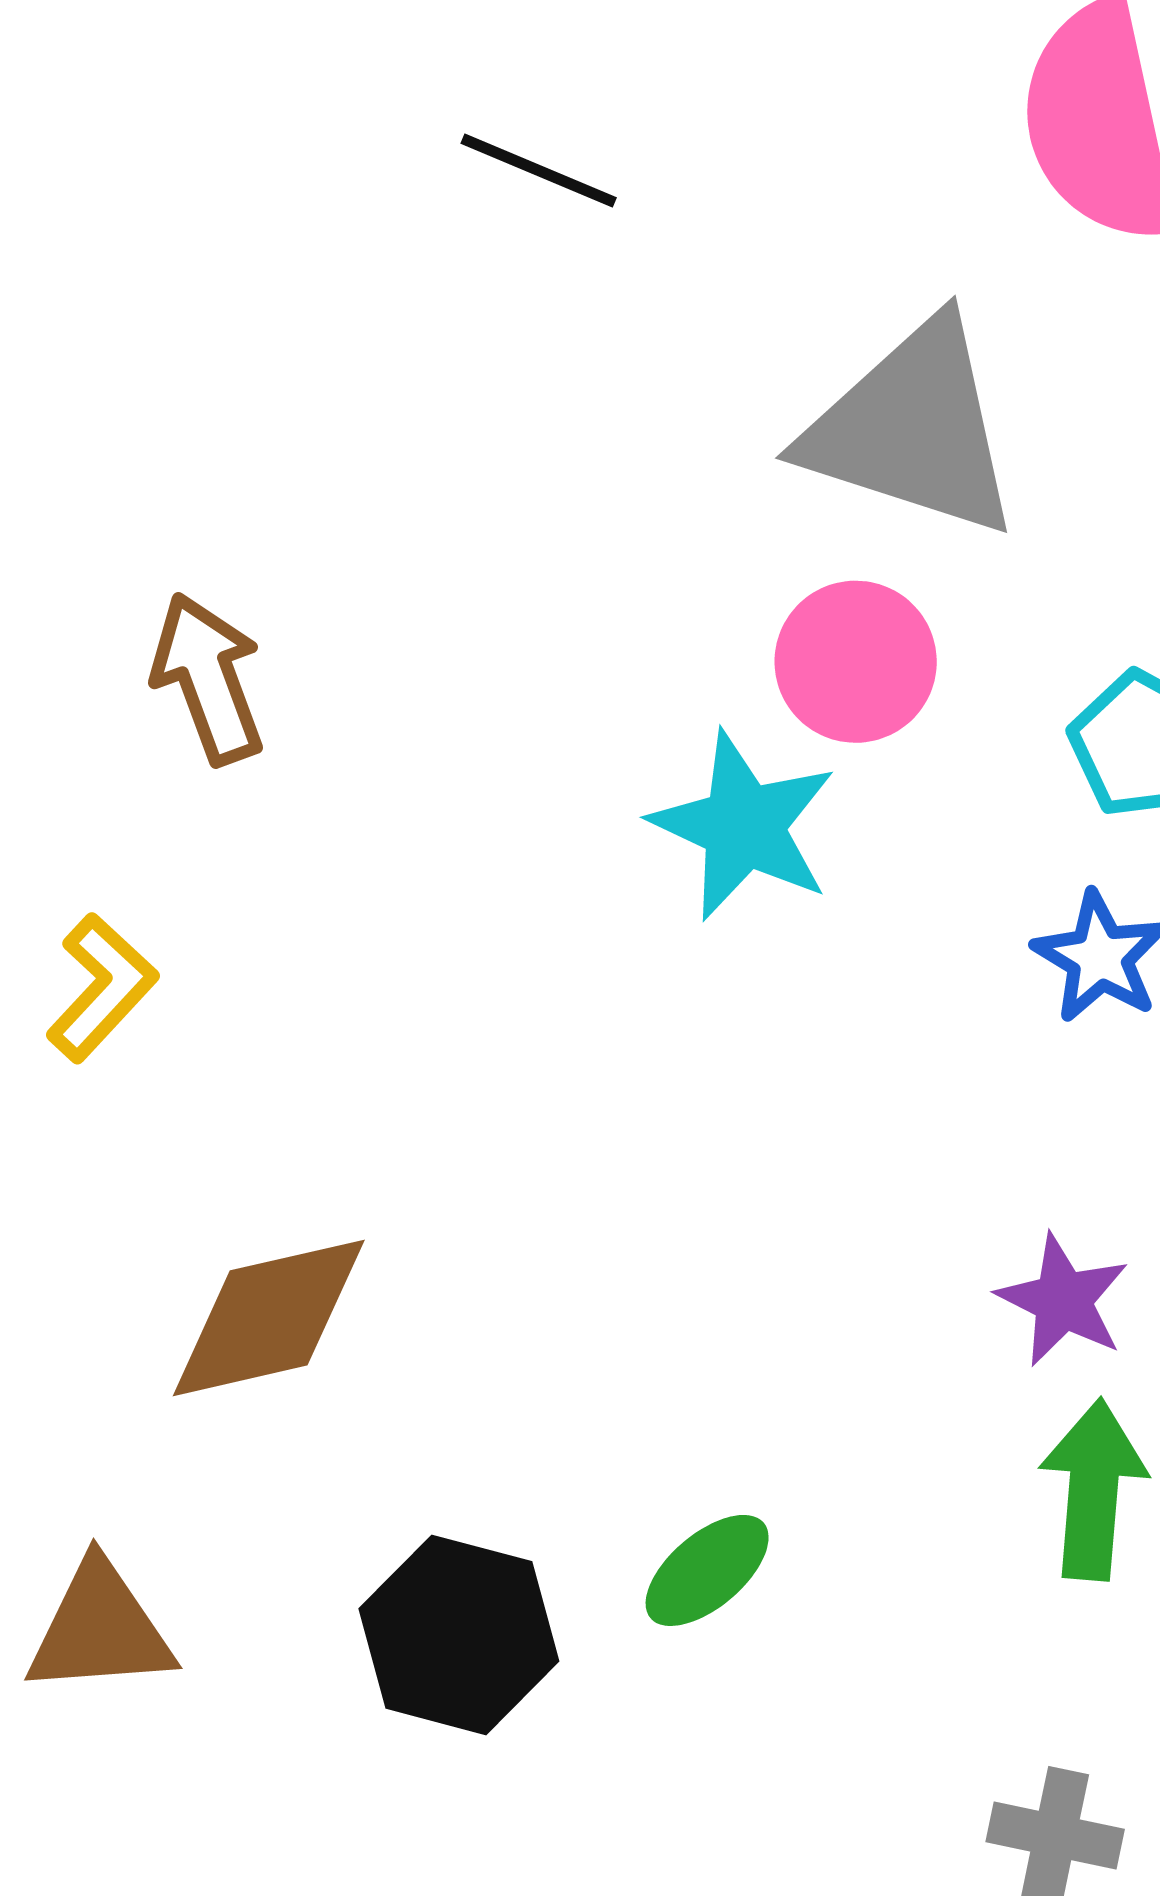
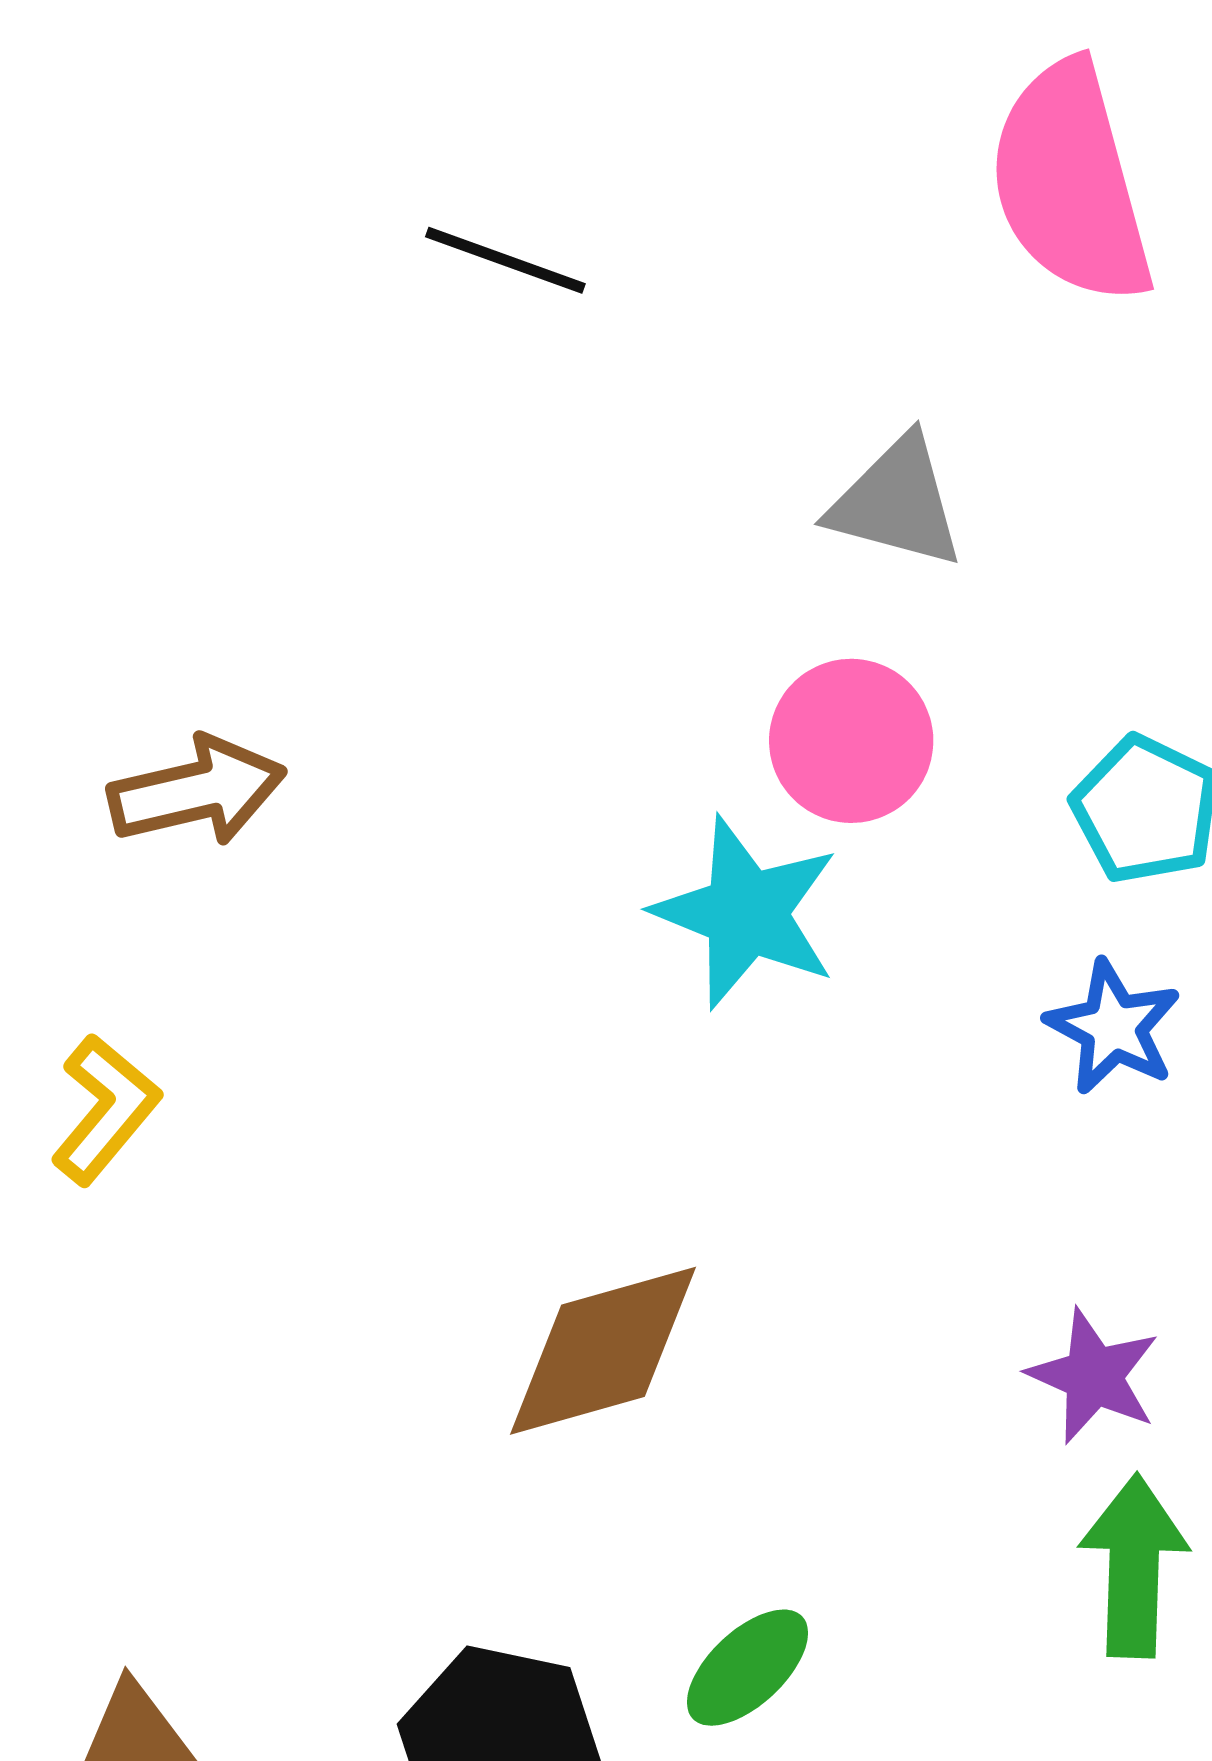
gray triangle: (912, 429) -> (897, 502), size x0.6
brown arrow: (208, 679) -> (197, 791), turned 100
brown diamond: (269, 1318) -> (603, 1351), moved

